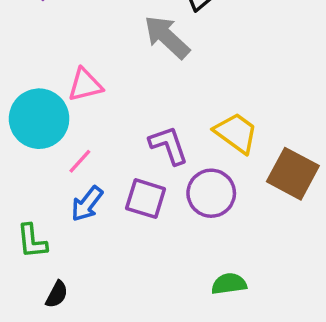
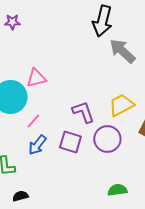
gray arrow: (167, 37) -> (122, 51), moved
yellow trapezoid: (236, 133) -> (121, 105), turned -64
black semicircle: (57, 294) -> (20, 196), turned -133

